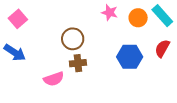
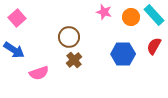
brown cross: (78, 63) -> (74, 60), turned -35
pink semicircle: (54, 79) -> (39, 73), moved

